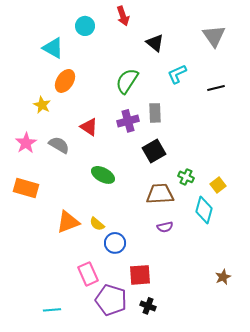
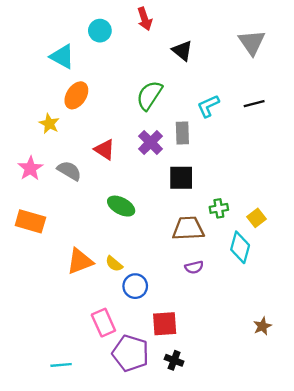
cyan L-shape: (177, 74) -> (208, 106), moved
purple cross: (128, 121) -> (151, 142), turned -30
black square: (154, 151) -> (181, 178), turned 30
green cross: (186, 177) -> (219, 208), turned -35

